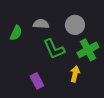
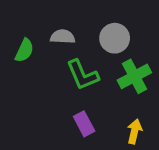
yellow arrow: (75, 74) -> (134, 131), moved
purple rectangle: (37, 81) -> (84, 124), moved

